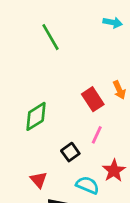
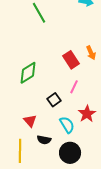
cyan semicircle: (87, 185) -> (67, 125), turned 36

